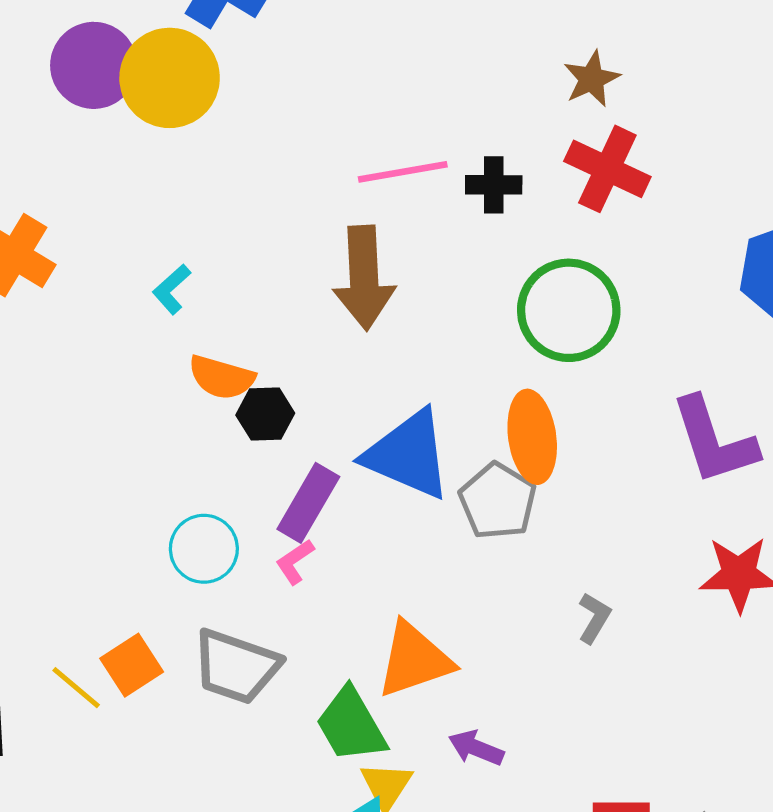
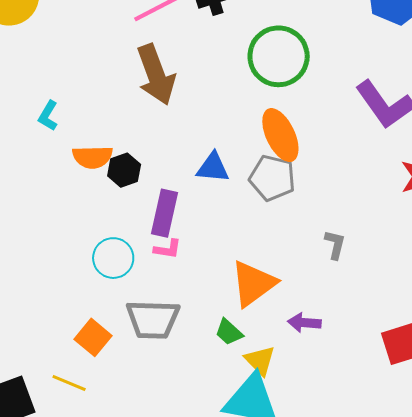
blue triangle: (408, 455) -> (213, 168), size x0.6
pink L-shape: (295, 562) -> (168, 249), turned -120
gray L-shape: (594, 618) -> (335, 245), moved
yellow line: (76, 688) -> (69, 383), moved
green trapezoid: (351, 725) -> (229, 332), size x0.6

